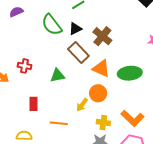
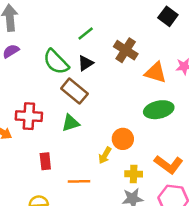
brown cross: (102, 36) -> (126, 50), moved
brown rectangle: (78, 53) -> (74, 91), moved
red cross: (25, 66) -> (29, 116), size x1.5
orange triangle: (101, 68) -> (155, 73), moved

